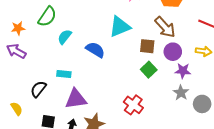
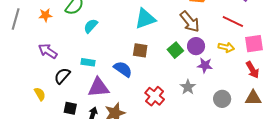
brown square: (147, 46) -> (140, 50), moved
blue semicircle: (95, 50) -> (123, 69), moved
purple arrow: (16, 51) -> (48, 51), moved
green square: (149, 70) -> (175, 50), moved
gray star: (181, 93) -> (188, 87), moved

